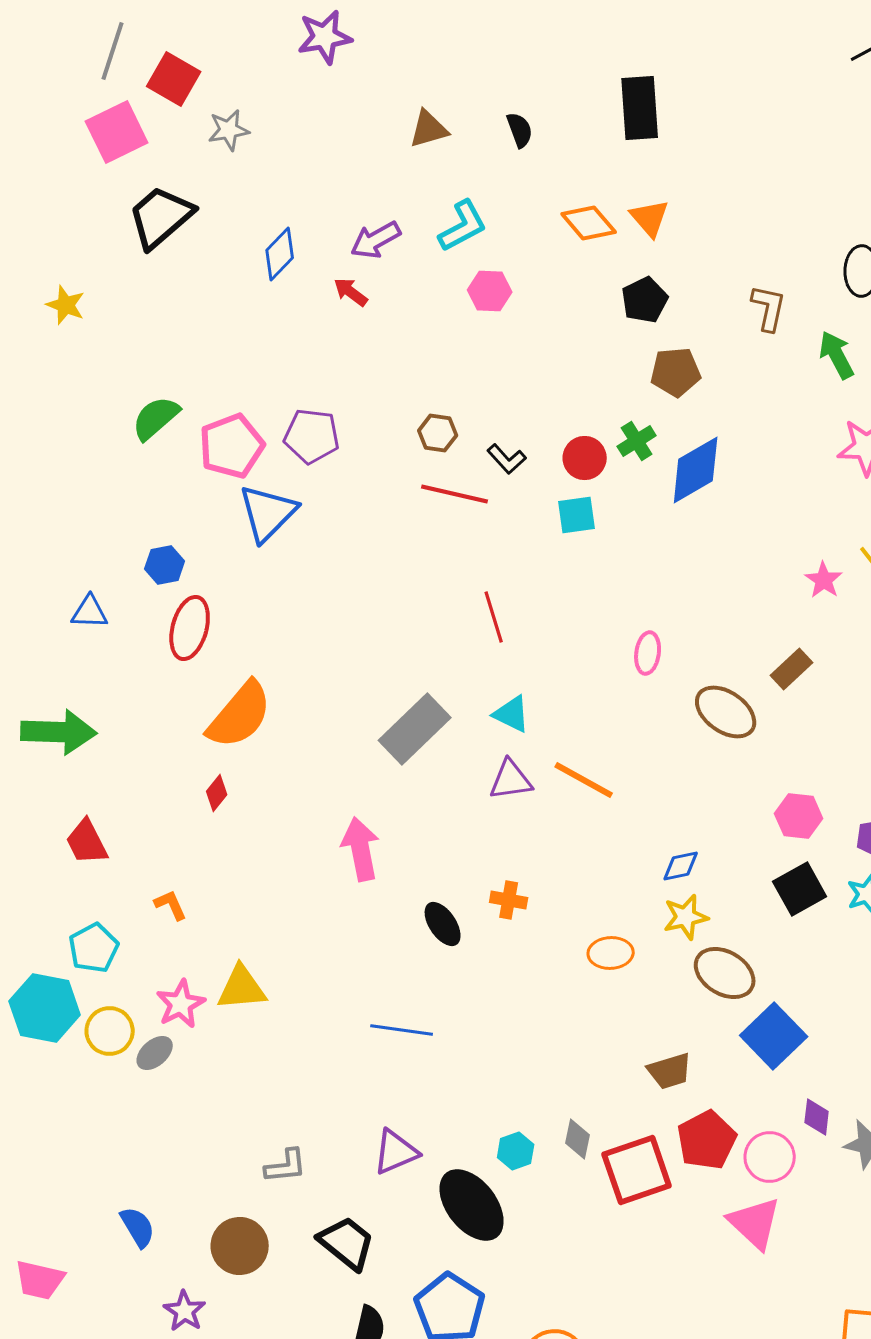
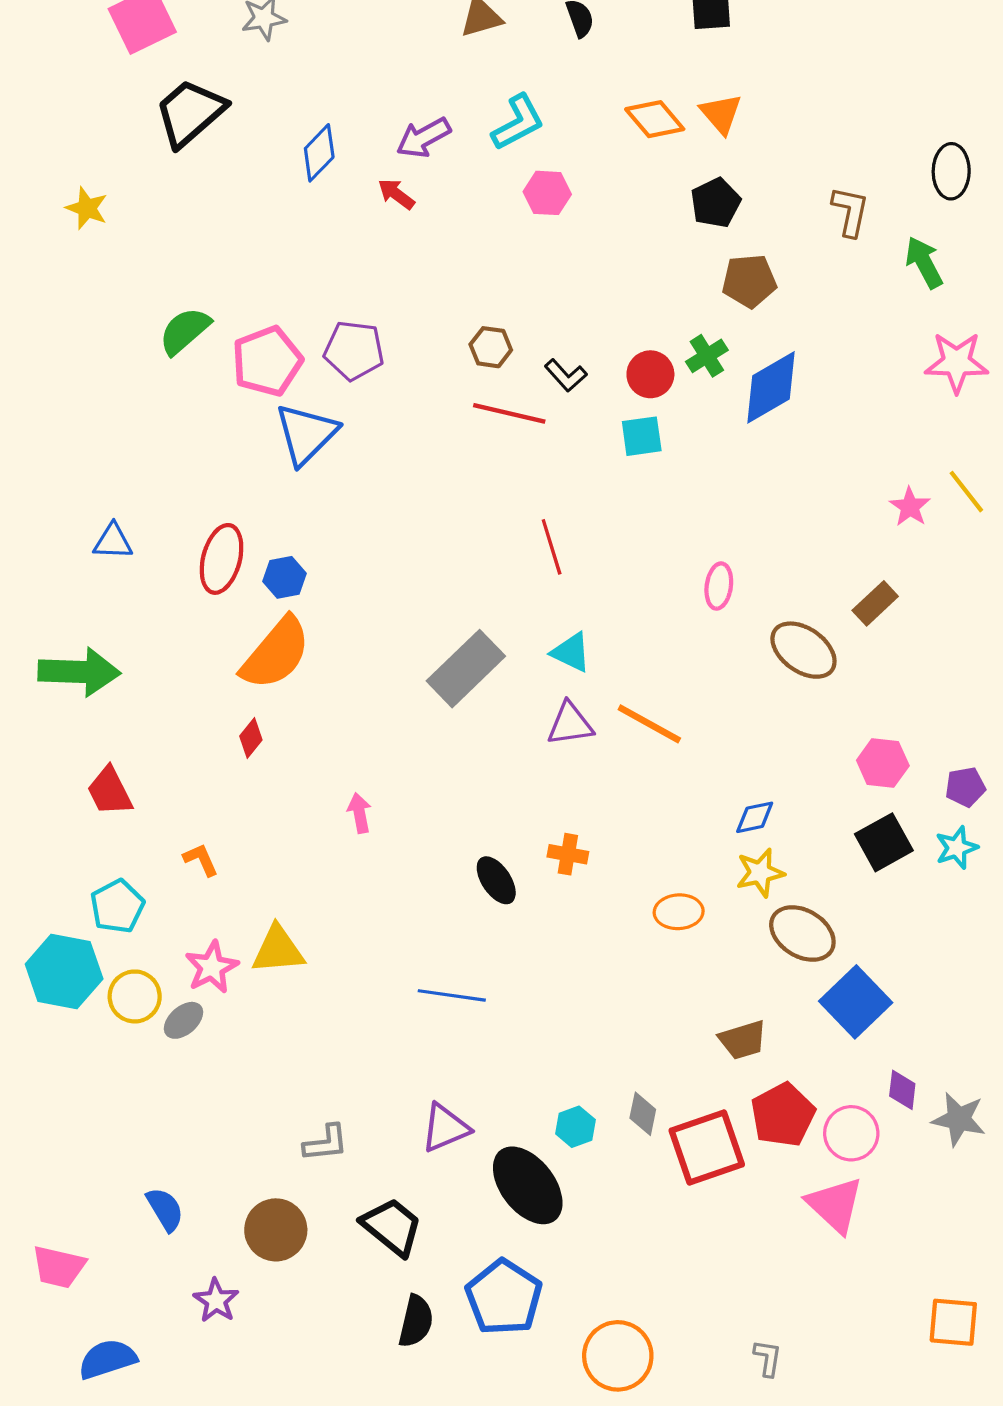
blue hexagon: (165, 565) -> (284, 577), moved
pink arrow: (361, 849) -> (359, 813), moved, size x0.6

